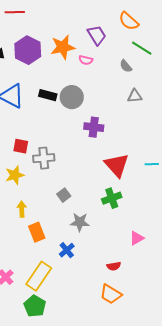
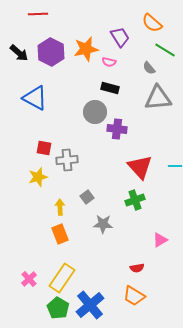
black rectangle: (48, 95) -> (110, 88), moved
gray triangle: (135, 96) -> (158, 98), size x1.8
gray circle: (72, 97) -> (95, 112), moved
yellow arrow: (22, 209) -> (60, 207), moved
blue cross: (67, 250) -> (90, 305), moved, size x1.8

